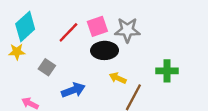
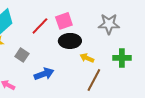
gray star: (127, 30) -> (109, 24), moved
yellow arrow: (118, 78) -> (87, 58), moved

